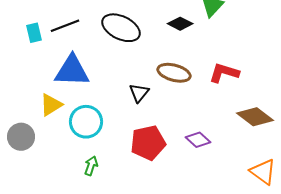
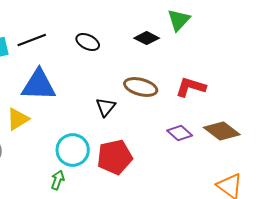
black ellipse: (121, 28) -> (88, 42), size x0.6
cyan circle: (86, 122) -> (73, 150), moved
purple diamond: (198, 140) -> (180, 133), moved

